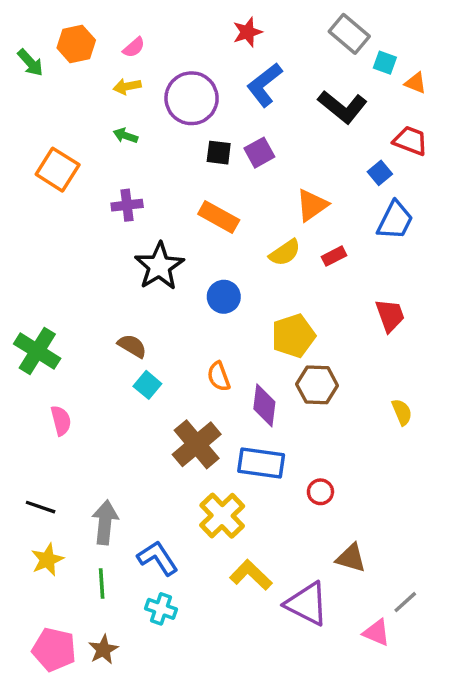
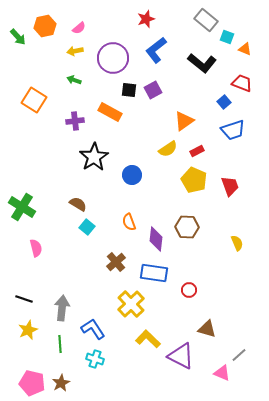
orange rectangle: (219, 217) -> (110, 112), moved
blue trapezoid: (395, 220) -> (233, 130), turned 45
yellow pentagon: (293, 336) -> (194, 180), moved, turned -30
brown cross: (197, 444) -> (116, 262), size x0.7

